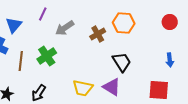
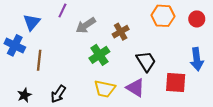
orange hexagon: (124, 23) -> (163, 16), moved
green cross: (47, 56) -> (99, 55), moved
blue arrow: (170, 60) -> (197, 59), size x1.5
red square: (159, 90) -> (176, 82), moved

